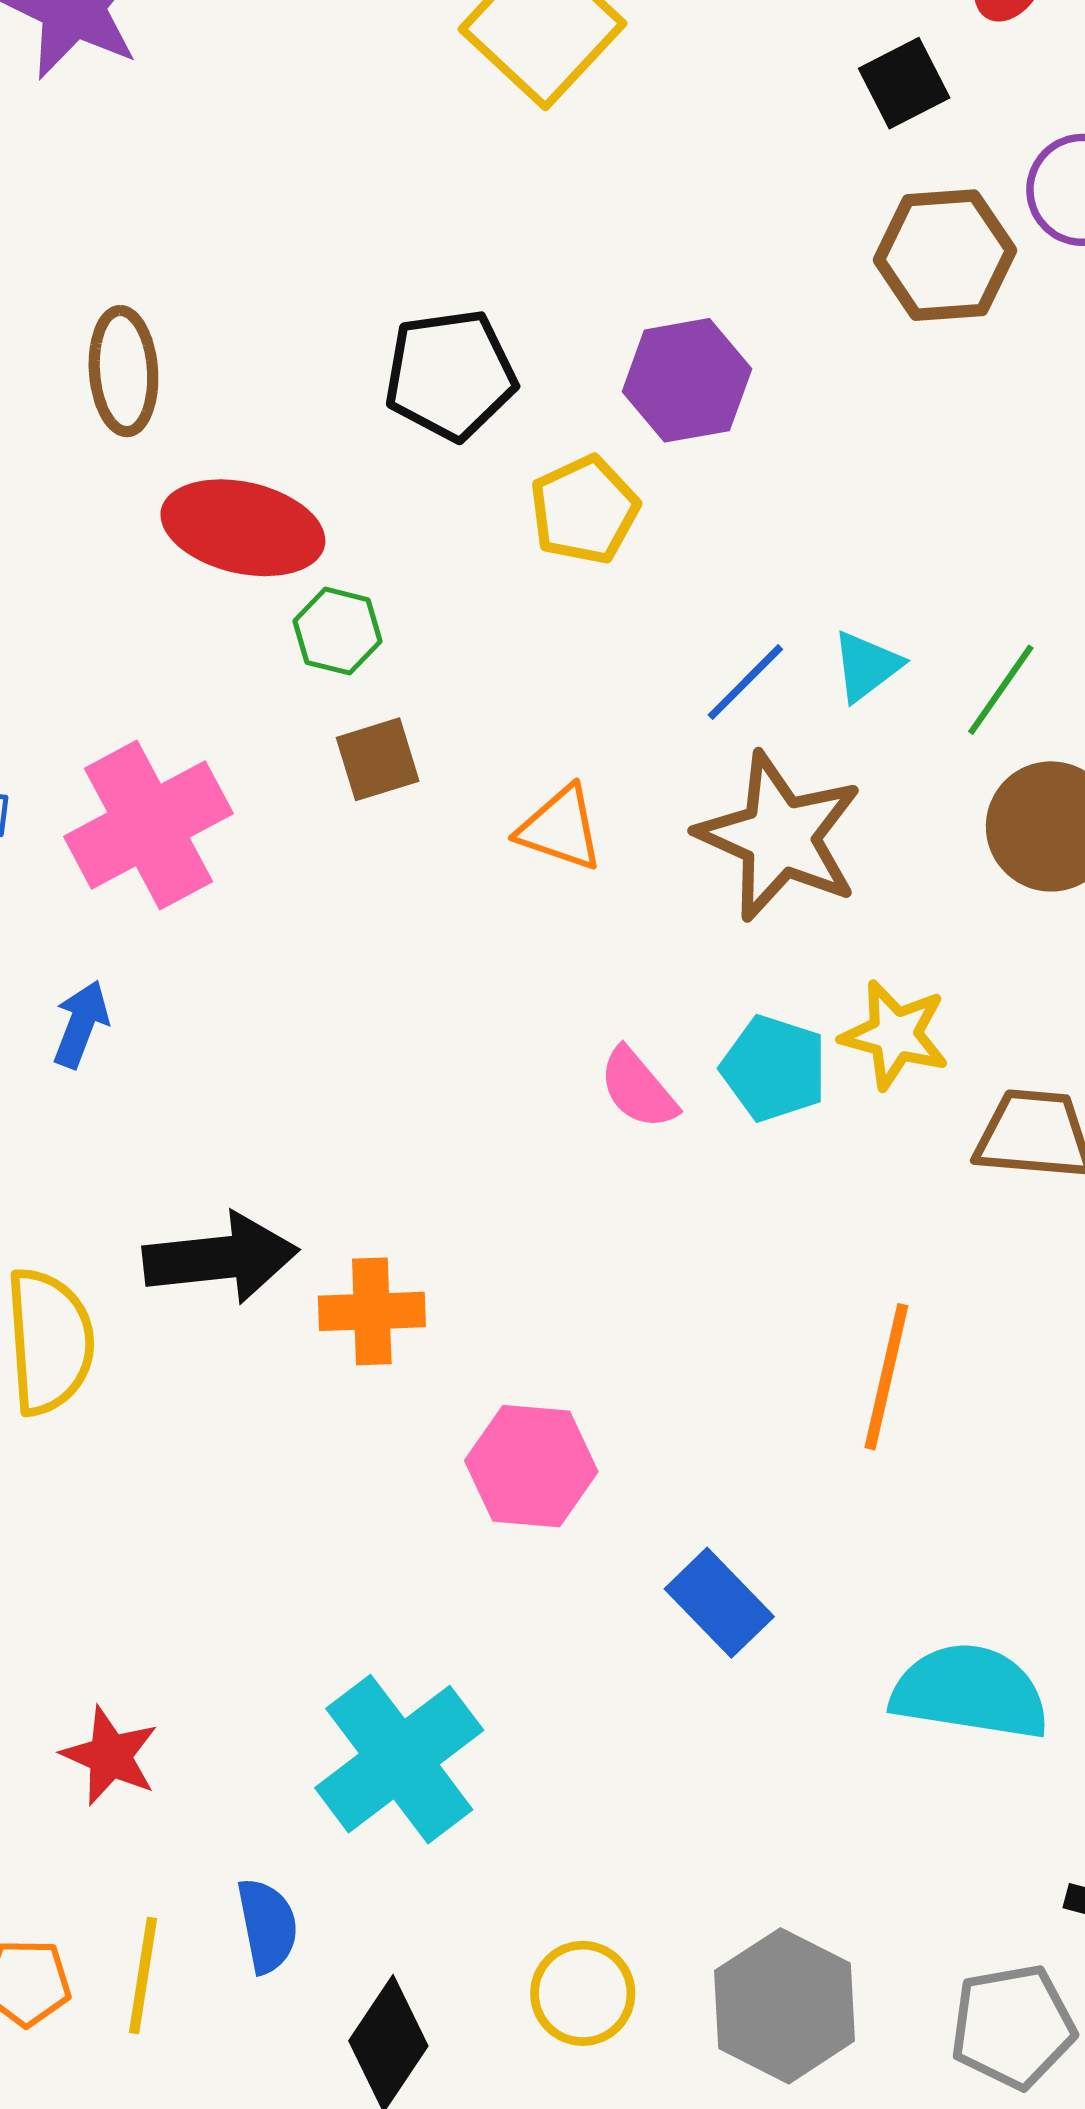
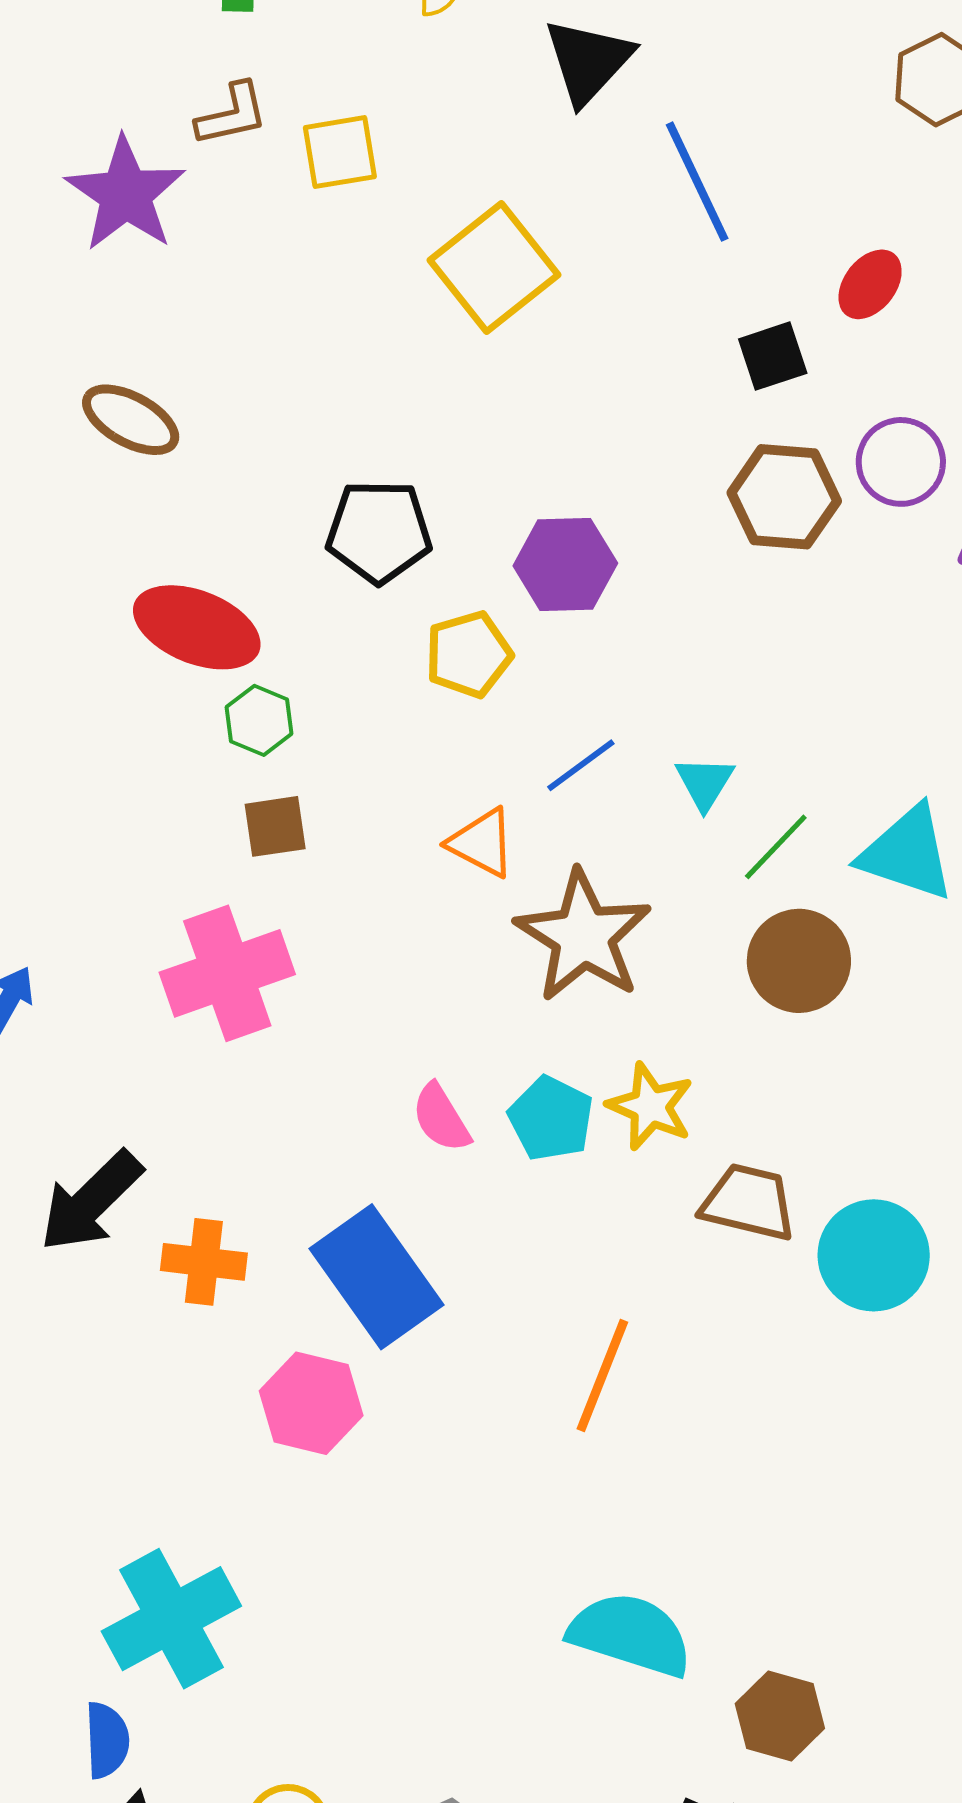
brown ellipse: (123, 371) -> (131, 420), moved, turned -66
cyan triangle: (866, 666) -> (705, 783), moved, turned -30
blue line: (745, 682) -> (581, 765), moved
pink cross: (148, 825) -> (227, 973), moved
orange triangle: (560, 828) -> (482, 843), moved
black arrow: (221, 1258) -> (91, 1201), turned 133
blue rectangle: (719, 1603) -> (376, 1277), moved, size x1.6
blue semicircle: (267, 1926) -> (107, 1740), moved

